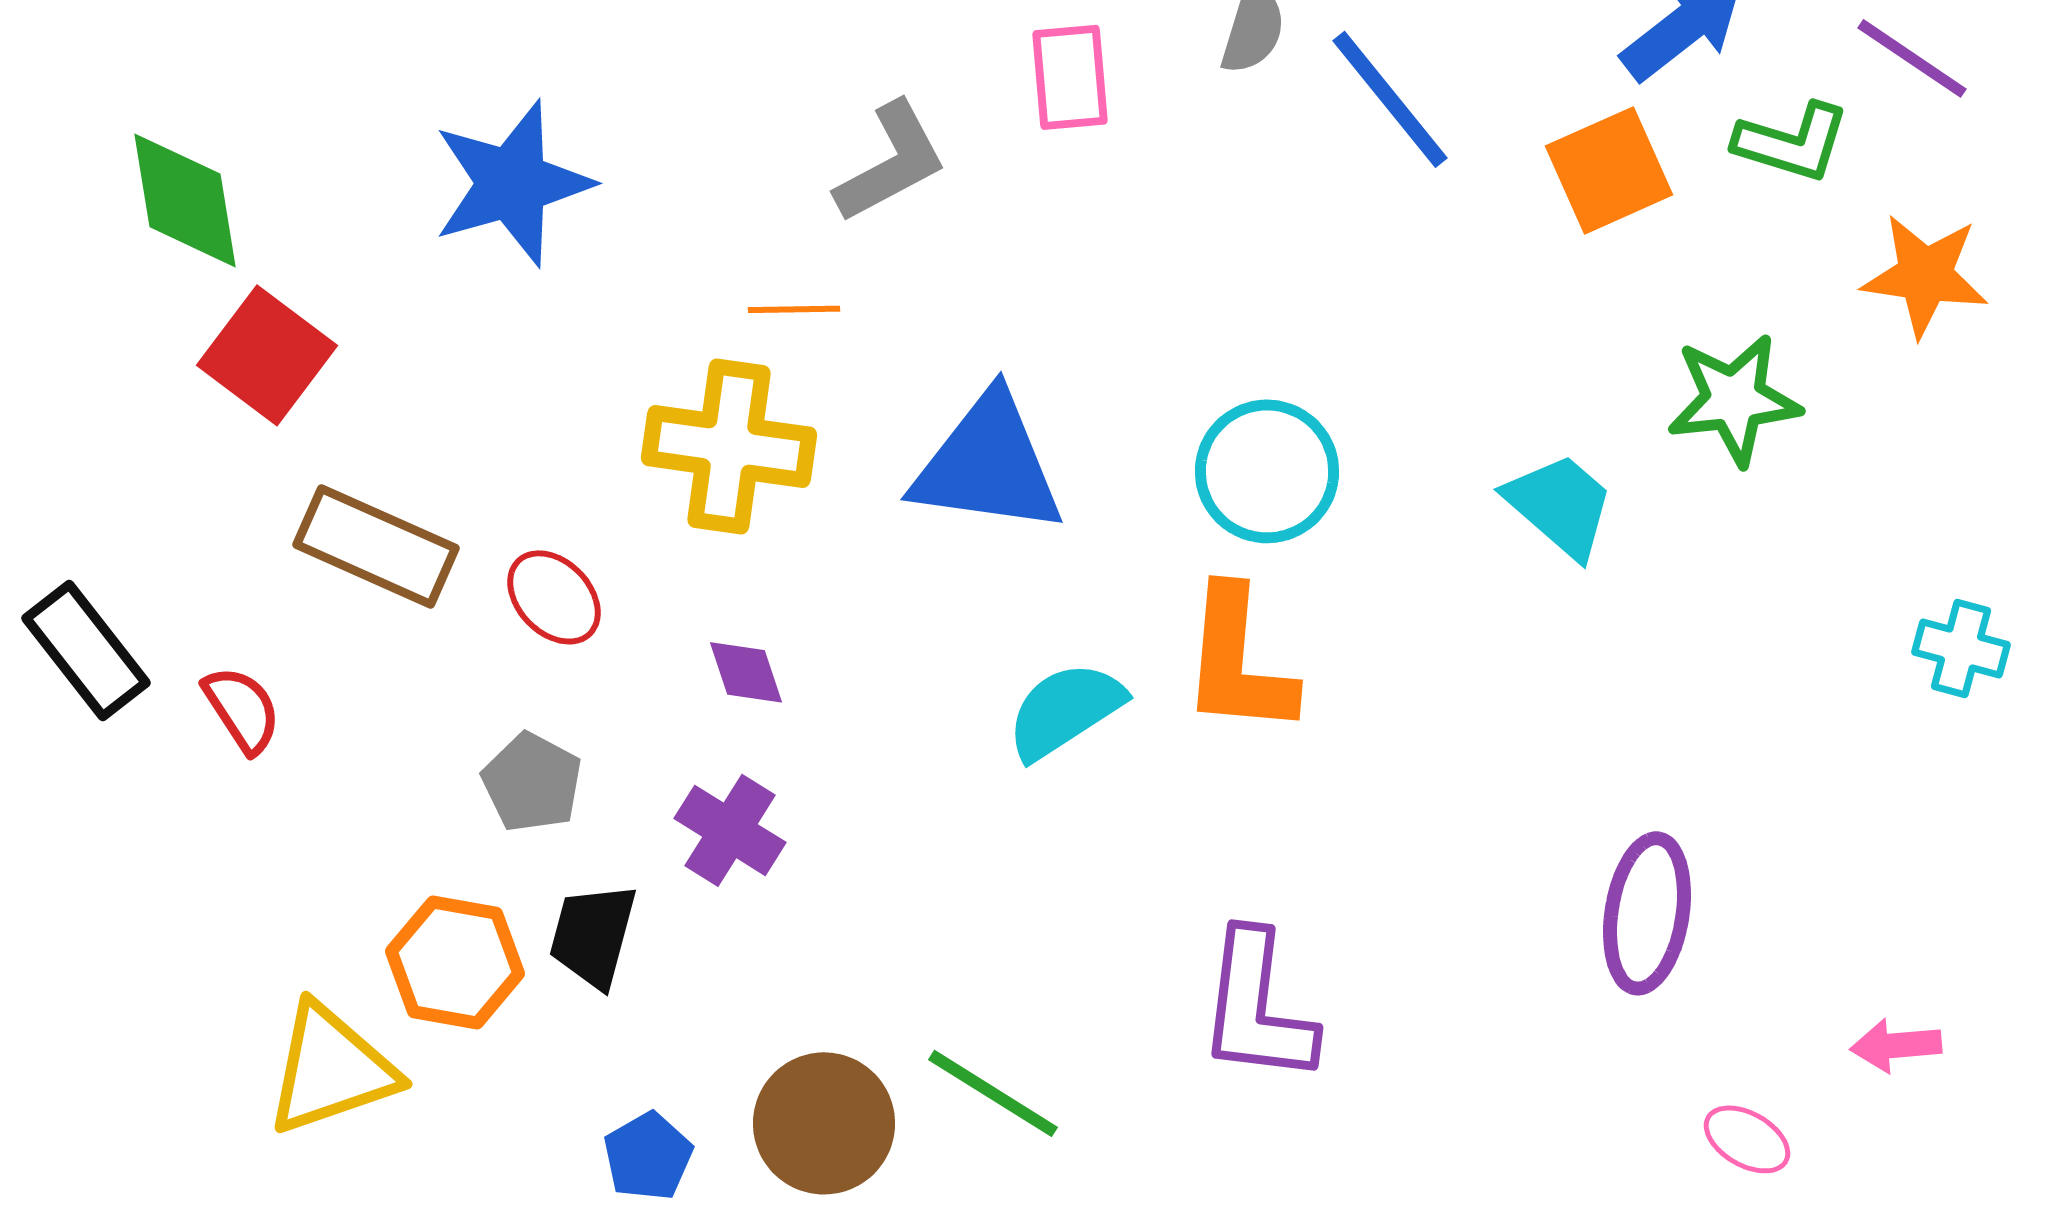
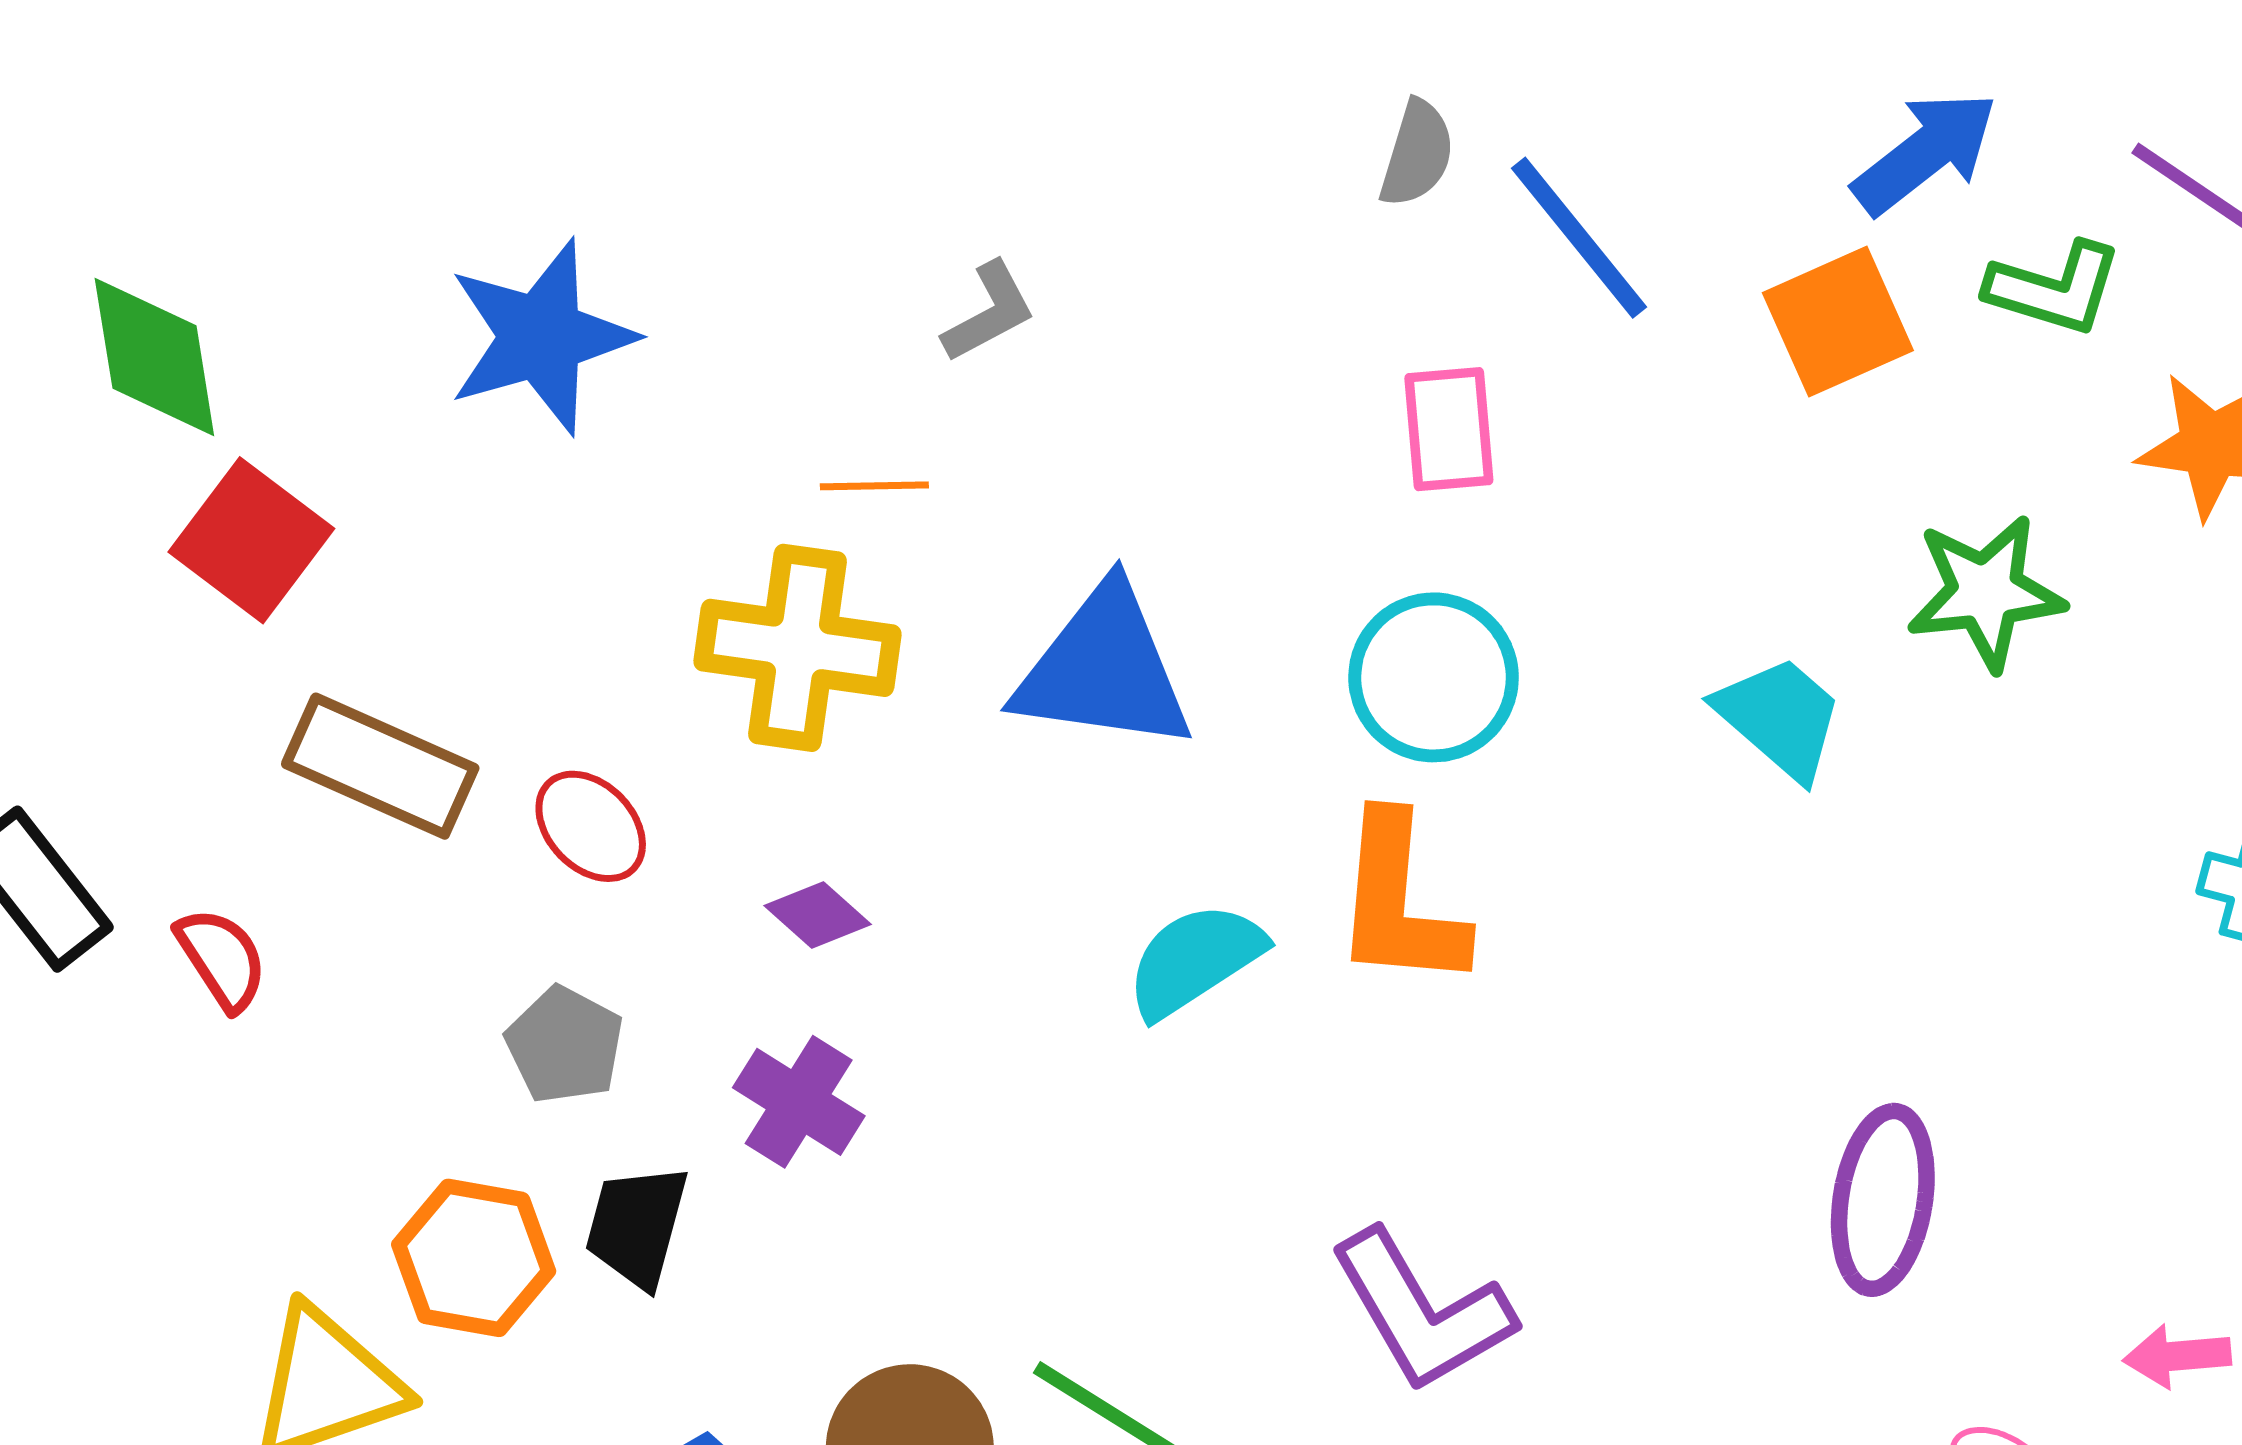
pink rectangle: (1070, 77) -> (1449, 429), moved
gray L-shape: (891, 162) -> (989, 312), size x0.7
purple diamond: (746, 672) -> (818, 915), turned -30
purple L-shape: (1257, 1007) -> (1422, 1311), turned -37

